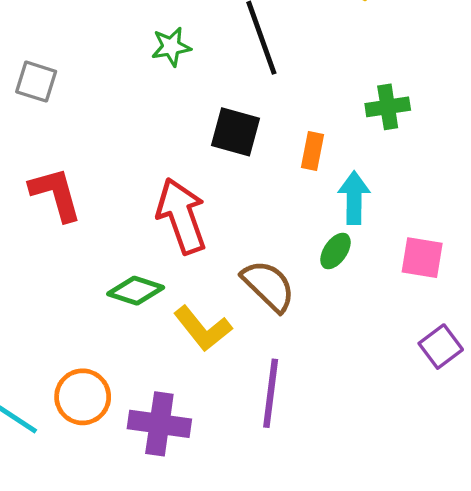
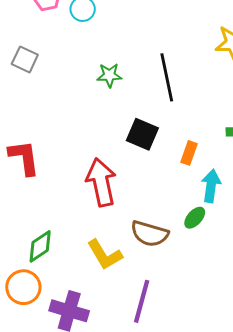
gray square: (36, 82) -> (25, 59), moved
brown semicircle: (268, 286) -> (150, 234), turned 144
green diamond: (136, 291) -> (40, 246), moved, turned -60

